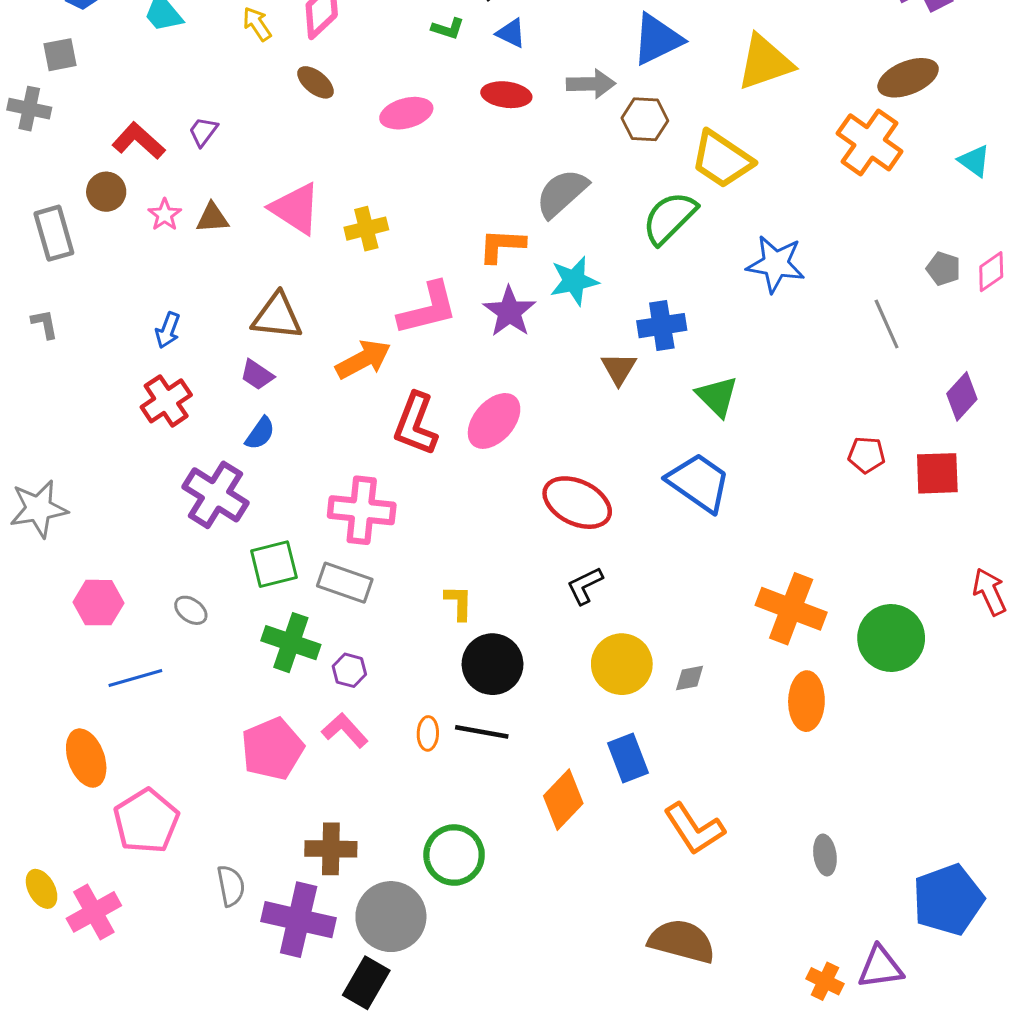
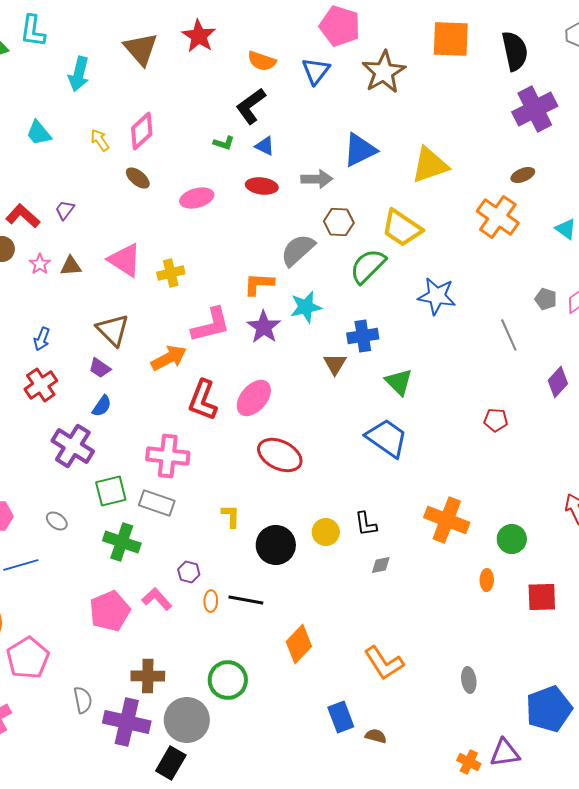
brown ellipse: (908, 78) -> (523, 175), size x0.6
brown hexagon: (645, 119) -> (339, 222), moved
brown triangle: (277, 316) -> (113, 330), turned 39
red square: (937, 473) -> (542, 597), moved
red ellipse: (577, 503) -> (280, 455), moved
black L-shape: (585, 586) -> (366, 524), moved, turned -72
green circle: (891, 638) -> (512, 539), size x0.7
black circle: (493, 664) -> (276, 545), moved
yellow circle: (622, 664) -> (326, 532), moved, size x0.7
purple hexagon: (349, 670) -> (189, 572), moved
orange ellipse: (806, 701) -> (487, 580), moved, size x0.6
blue rectangle: (628, 758) -> (341, 717), moved
brown semicircle: (682, 941) -> (376, 736), size x0.5

